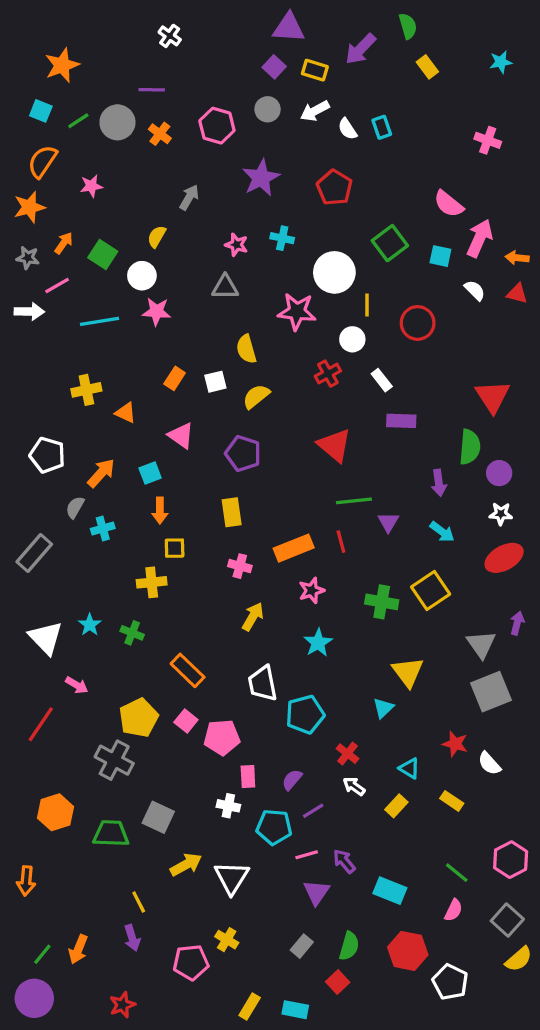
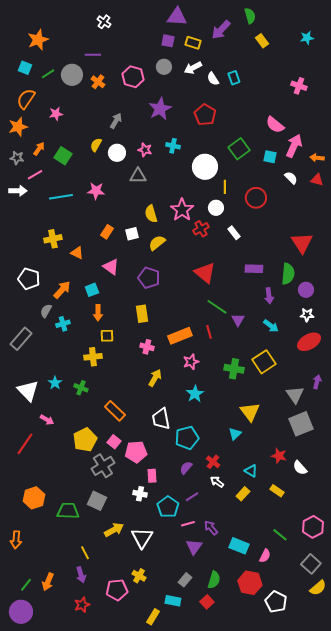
purple square: (274, 67) -> (168, 41), turned -32
white circle: (142, 276) -> (117, 153), moved
pink star: (297, 312) -> (182, 210), moved, turned 30
purple rectangle: (401, 421) -> (254, 269), moved
green line: (354, 501) -> (217, 307), turned 40
gray cross: (114, 760) -> (103, 466), moved, turned 30
purple semicircle: (292, 780) -> (186, 468), moved
cyan pentagon: (274, 827) -> (168, 507), turned 30
pink semicircle: (453, 910) -> (265, 556), moved
red star: (122, 1005) -> (82, 605), moved
cyan rectangle: (295, 1010) -> (173, 601), moved

